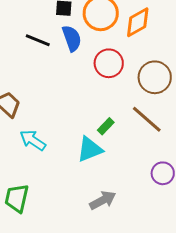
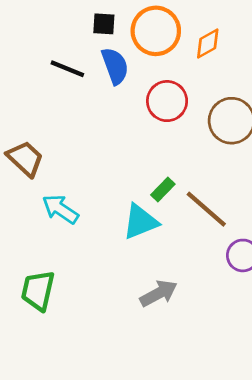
orange diamond: (138, 22) -> (208, 44), size x0.7
brown line: (147, 119) -> (206, 209), moved

